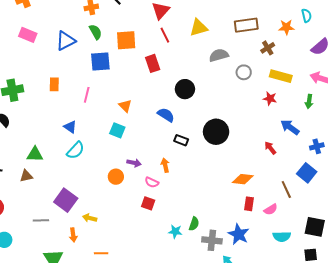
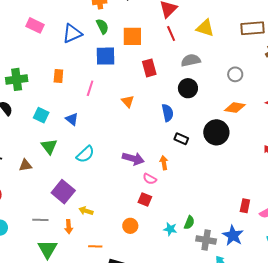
yellow triangle: (199, 28) -> (205, 28), turned 30
gray semicircle: (219, 55) -> (191, 60), moved
red rectangle: (153, 63) -> (149, 68), moved
gray circle: (244, 72) -> (235, 74), moved
blue semicircle: (166, 115) -> (168, 113), turned 42
cyan square: (117, 130) -> (41, 115), moved
cyan semicircle: (75, 150) -> (85, 154), moved
green triangle: (35, 154) -> (49, 146), moved, turned 48
purple arrow: (134, 163) -> (133, 159), size x1.5
orange circle: (116, 177) -> (130, 226), moved
orange diamond: (243, 179) -> (235, 108), moved
gray line: (41, 220) -> (40, 220), moved

